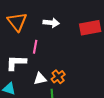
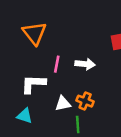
white arrow: (51, 23) -> (85, 64), moved
orange cross: (58, 77) -> (85, 101), turned -32

